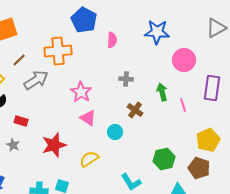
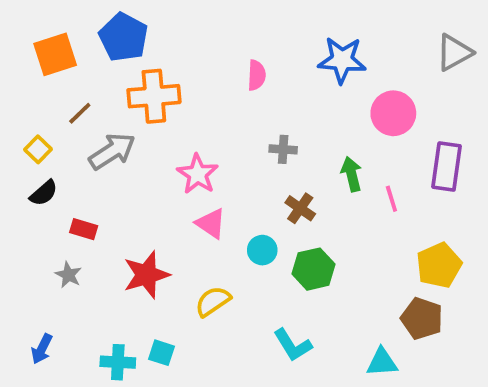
blue pentagon: (84, 20) -> (124, 37), moved
green hexagon: (164, 159) -> (314, 269), moved

